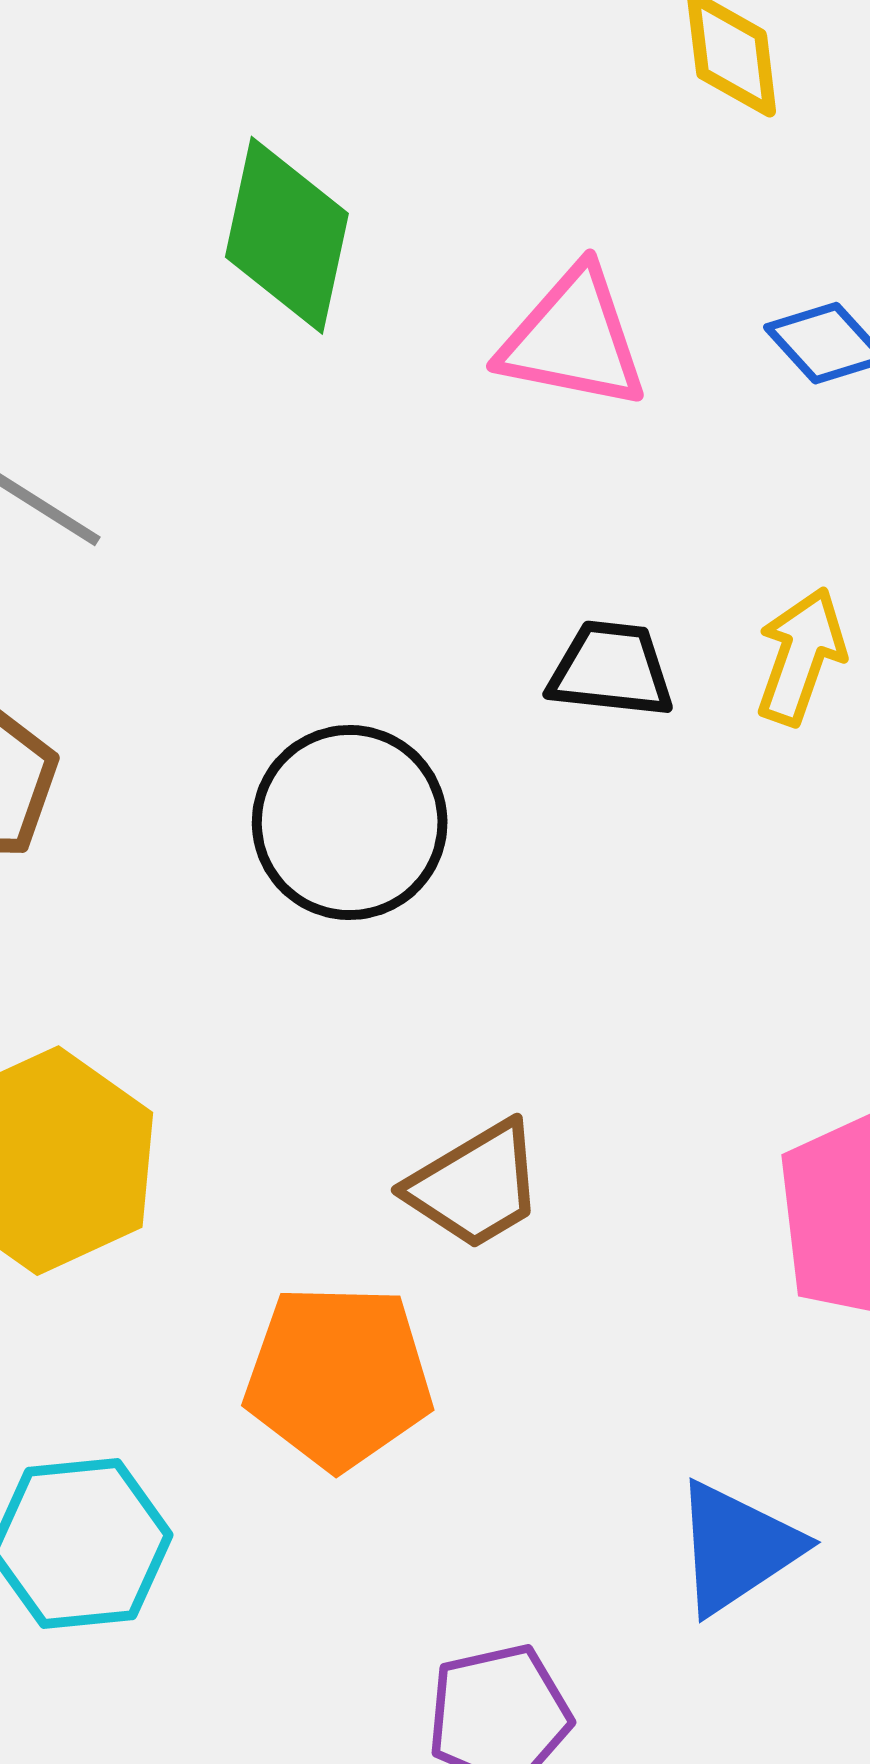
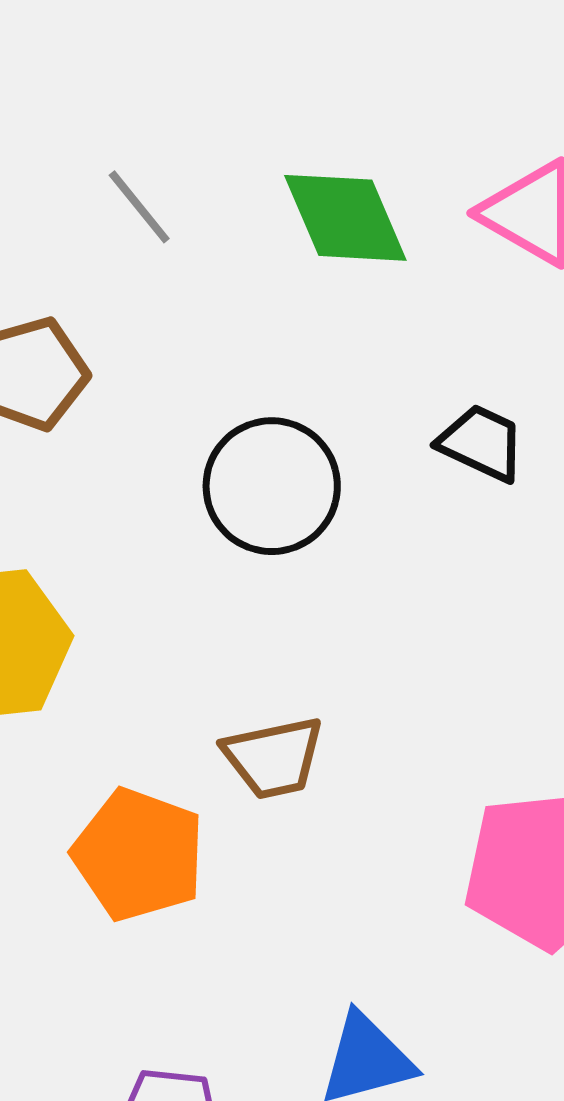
green diamond: (287, 235) -> (345, 218), moved, turned -54

